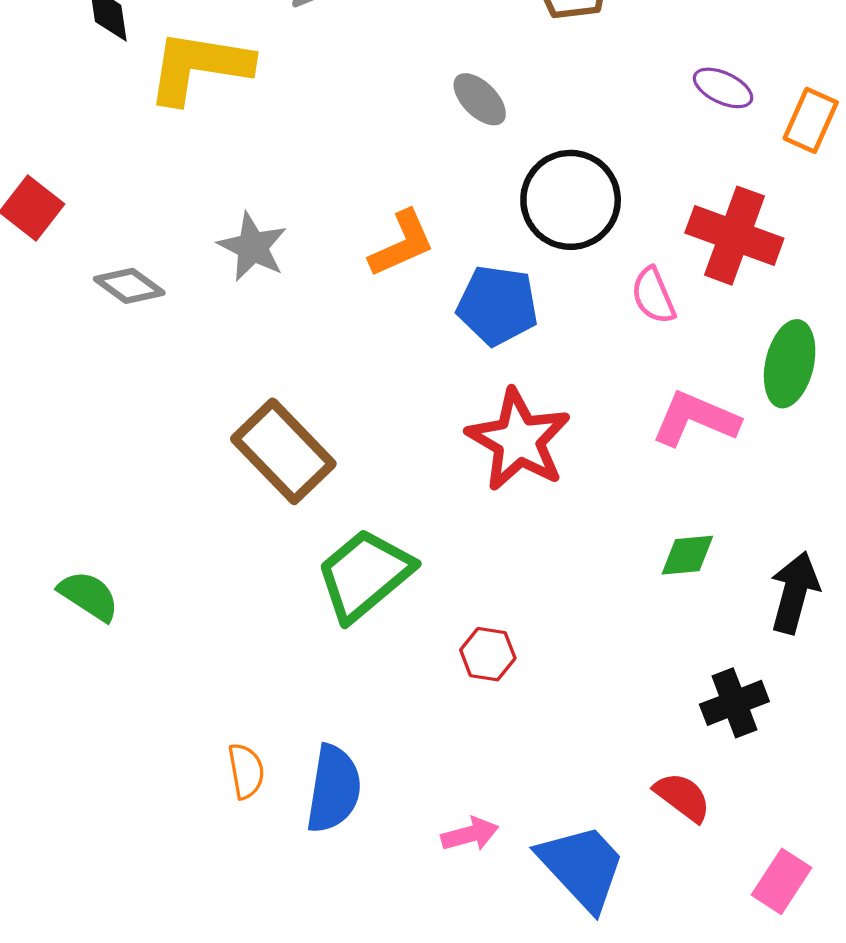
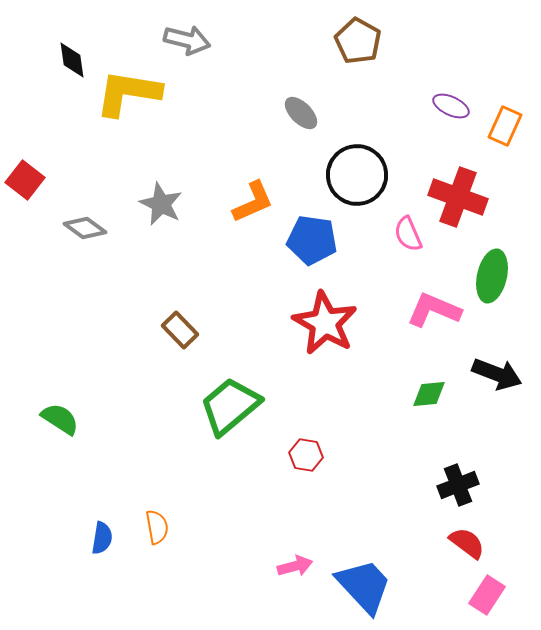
brown rectangle: (283, 451) -> (180, 330), size x0.6
black arrow: (794, 593) -> (497, 374), moved, turned 96
blue semicircle: (334, 789) -> (102, 538), moved, size x0.6
red semicircle: (683, 797) -> (467, 543), moved

